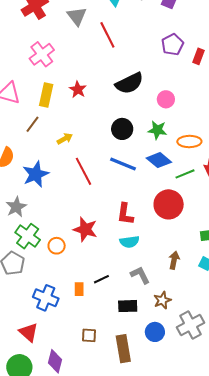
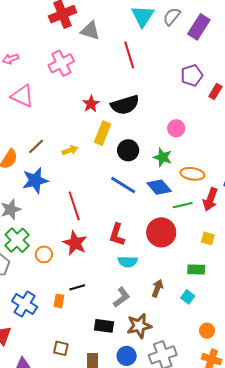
gray triangle: (77, 16) -> (90, 31), moved, turned -45
black semicircle: (129, 83) -> (125, 105), moved
yellow rectangle: (46, 95) -> (102, 133), moved
brown line: (32, 124) -> (36, 146), moved
red line: (84, 171) -> (74, 206), moved
cyan semicircle: (129, 242) -> (128, 262), moved
gray L-shape: (140, 275) -> (122, 297), turned 70
black line: (101, 279) -> (77, 287), moved
brown star: (162, 300) -> (139, 326), size x1.4

